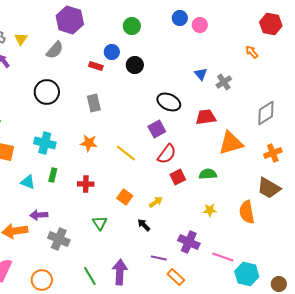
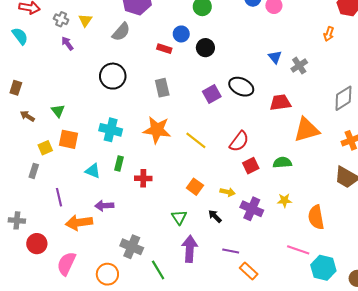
orange arrow: (252, 52) -> (329, 34), turned -120
purple square: (157, 129) -> (212, 94), moved
orange star: (89, 143) -> (157, 130), size x1.5
red cross: (86, 184) -> (143, 178), moved
yellow arrow: (156, 202) -> (228, 192), turned 48
orange semicircle: (247, 212) -> (316, 217), moved
green triangle: (100, 223) -> (179, 217), moved
gray cross: (59, 239) -> (132, 247), moved
purple cross: (189, 242) -> (252, 209), moved
purple arrow: (120, 272) -> (190, 249), moved

